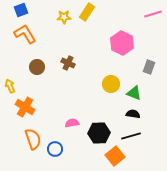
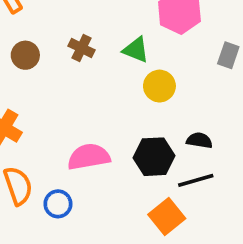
green triangle: (134, 93) -> (136, 50), moved
pink semicircle: (72, 123) -> (89, 157), size x1.6
black hexagon: (99, 133) -> (154, 157), moved

